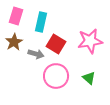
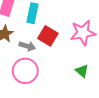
pink circle: (56, 76) -> (25, 71), moved

